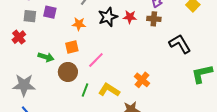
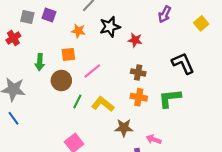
red star: (130, 17) -> (135, 40), moved
brown cross: (154, 19) -> (138, 73), moved
green arrow: (46, 57) -> (40, 62), turned 70
green L-shape: (202, 74) -> (170, 98), moved
orange cross: (142, 80) -> (139, 97), turned -35

